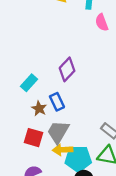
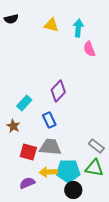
brown star: (39, 108) -> (13, 126), moved
gray trapezoid: (58, 132) -> (50, 147), turned 65
yellow arrow: (63, 150) -> (48, 172), moved

